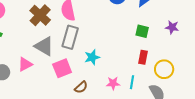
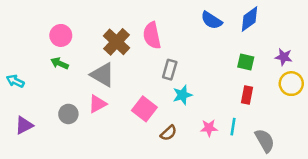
gray rectangle: (70, 37) -> (170, 70), moved, size x0.7
gray triangle: (44, 46) -> (103, 75), moved
pink square: (62, 68) -> (144, 109), turned -30
yellow circle: (164, 69) -> (291, 84), moved

